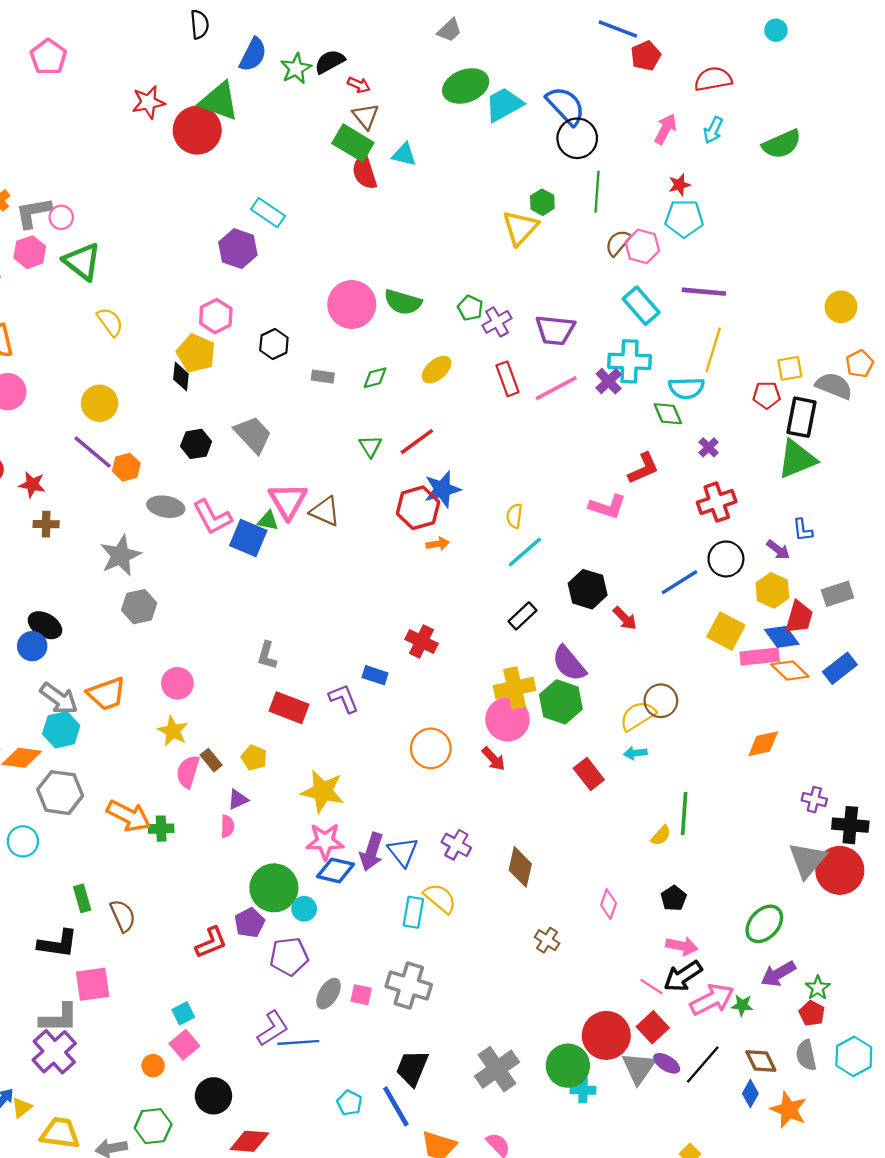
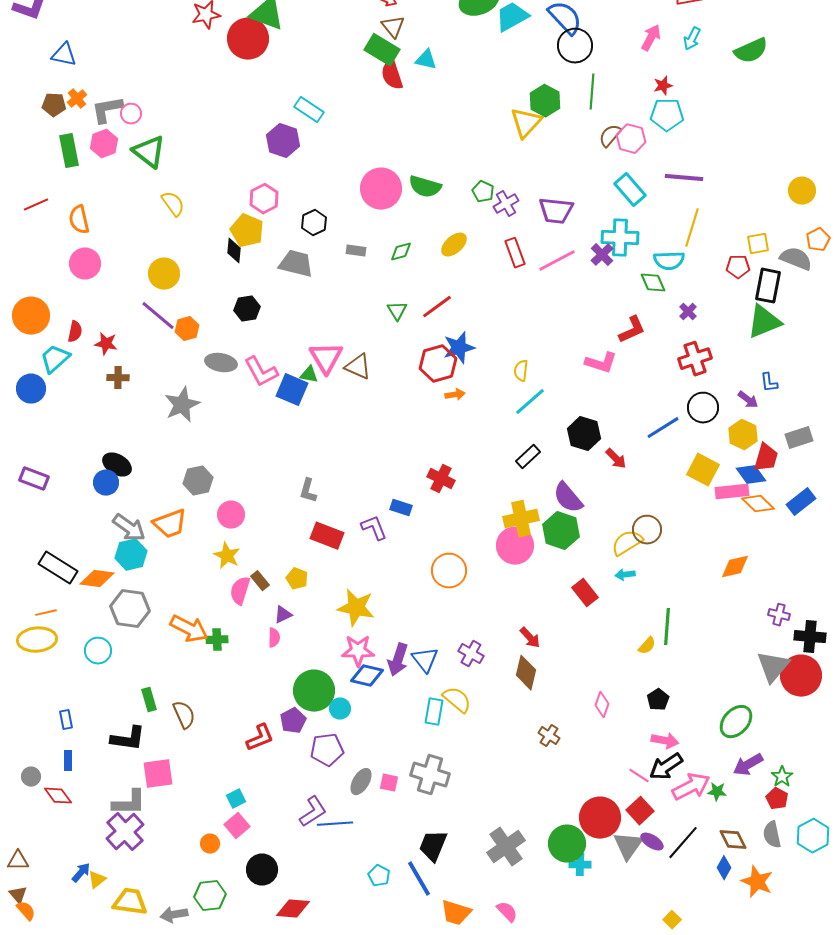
green hexagon: (542, 202) -> (545, 101), size x1.4
gray trapezoid: (253, 435) -> (296, 264), moved, turned -33
gray hexagon: (139, 607) -> (198, 481), moved
red arrow: (494, 759) -> (530, 638), moved

